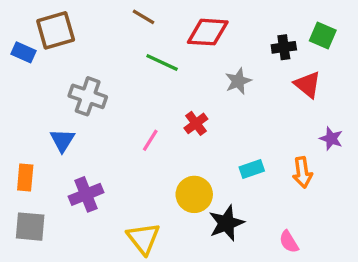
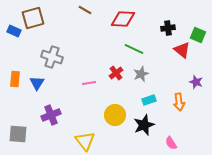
green square: (323, 35) -> (198, 35), moved
green line: (162, 63) -> (134, 49), moved
gray star: (238, 81) -> (141, 74), moved
pink line: (150, 140) -> (89, 83), turned 48
orange rectangle: (25, 177) -> (15, 79), moved
black star: (226, 223) -> (144, 125), moved

